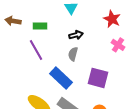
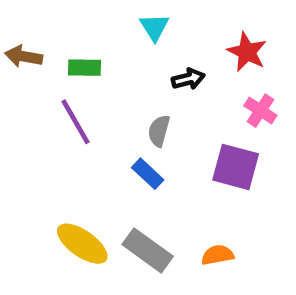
black arrow: (76, 35) -> (188, 79), moved
blue rectangle: (61, 78) -> (148, 174), moved, size x0.6
purple square: (98, 78) -> (236, 167), moved

